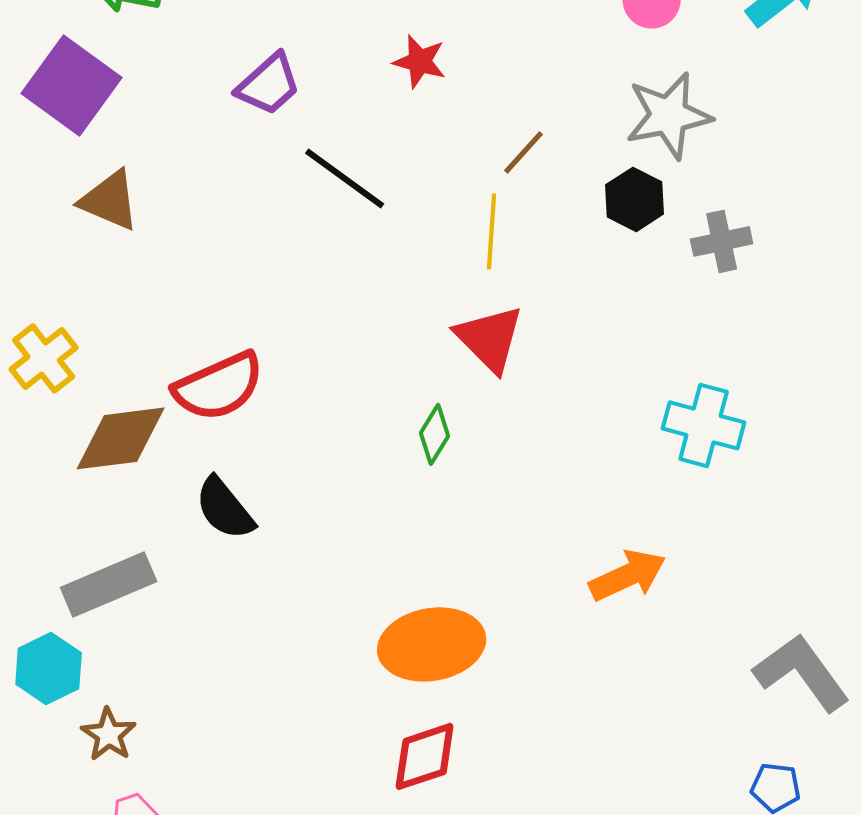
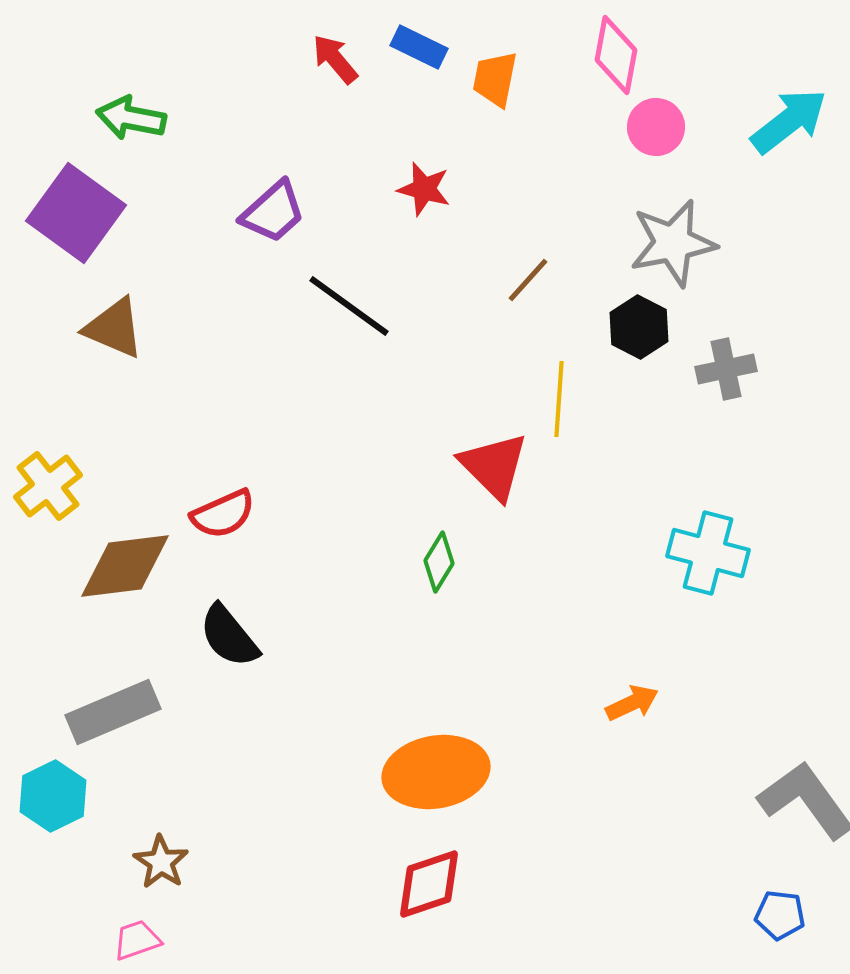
yellow line: (492, 231) -> (559, 399), moved
red semicircle: (219, 386) -> (223, 514), size x0.7
orange arrow: (628, 575) -> (632, 703), size x0.7
brown star: (109, 734) -> (161, 862), moved

